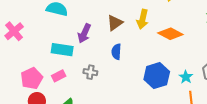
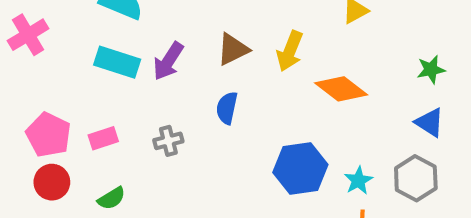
cyan rectangle: (62, 50) -> (117, 62), moved
gray cross: (90, 72) -> (168, 141), turned -32
pink pentagon: (32, 78) -> (48, 135), turned -30

